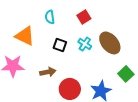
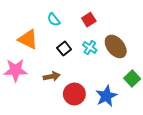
cyan semicircle: (50, 17) -> (54, 20), turned -32
black square: (60, 45) -> (64, 49), turned 32

